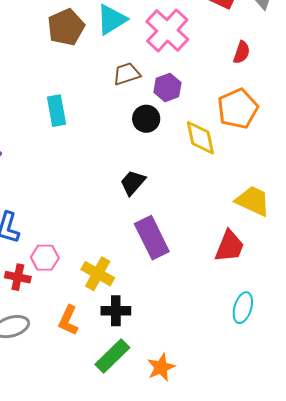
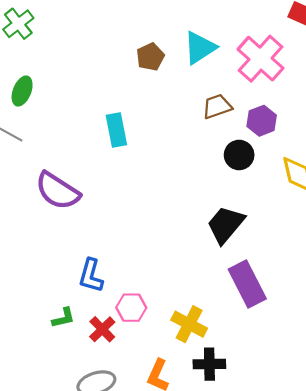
brown pentagon: (66, 27) -> (150, 57), size x0.7
cyan rectangle: (57, 111) -> (116, 130), moved
black trapezoid: (133, 183) -> (226, 225), size x1.4
red cross: (18, 277) -> (102, 329), turned 35

